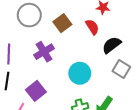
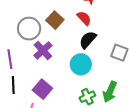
gray circle: (29, 15) -> (29, 29), moved
black semicircle: (112, 45) -> (88, 40), moved

